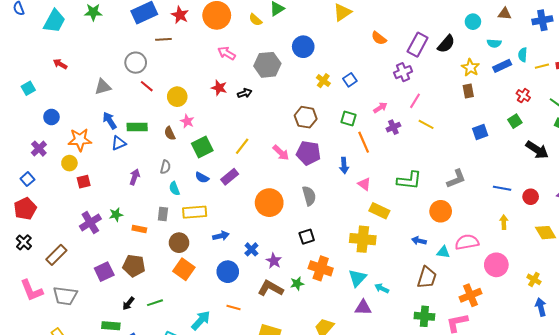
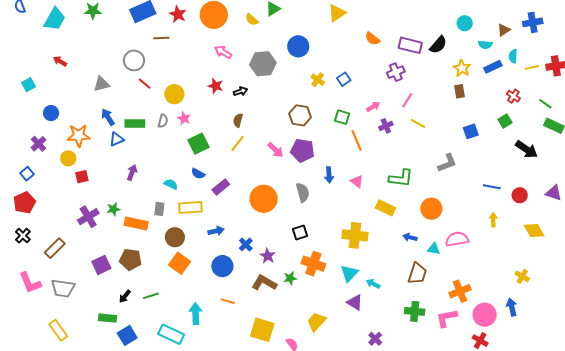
brown triangle: (505, 14) -> (504, 30), moved, turned -40
purple rectangle: (418, 45) -> (410, 45), turned 75
brown semicircle: (170, 133) -> (238, 120), moved, turned 40
blue arrow: (344, 165) -> (329, 175), moved
gray semicircle: (165, 167) -> (163, 121), moved
purple rectangle: (230, 177) -> (221, 187), moved
gray L-shape: (456, 179) -> (447, 163), moved
cyan semicircle: (174, 189) -> (171, 184), turned 136
yellow rectangle: (379, 211) -> (385, 208), moved
orange rectangle: (139, 229) -> (136, 224), size x1.6
pink circle: (496, 265) -> (485, 315), moved
blue arrow: (541, 307) -> (512, 307), moved
purple triangle: (363, 308) -> (355, 302), turned 30
cyan arrow: (201, 320) -> (196, 314), turned -45

